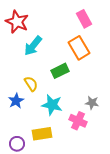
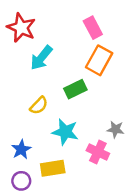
pink rectangle: (84, 19) -> (93, 28), moved
orange rectangle: (79, 48) -> (99, 60), turned 60
yellow semicircle: (31, 84) -> (39, 106), turned 77
blue star: (16, 101) -> (21, 149), moved

